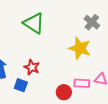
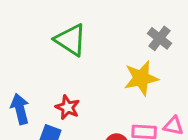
yellow star: (80, 48) -> (141, 78), turned -30

